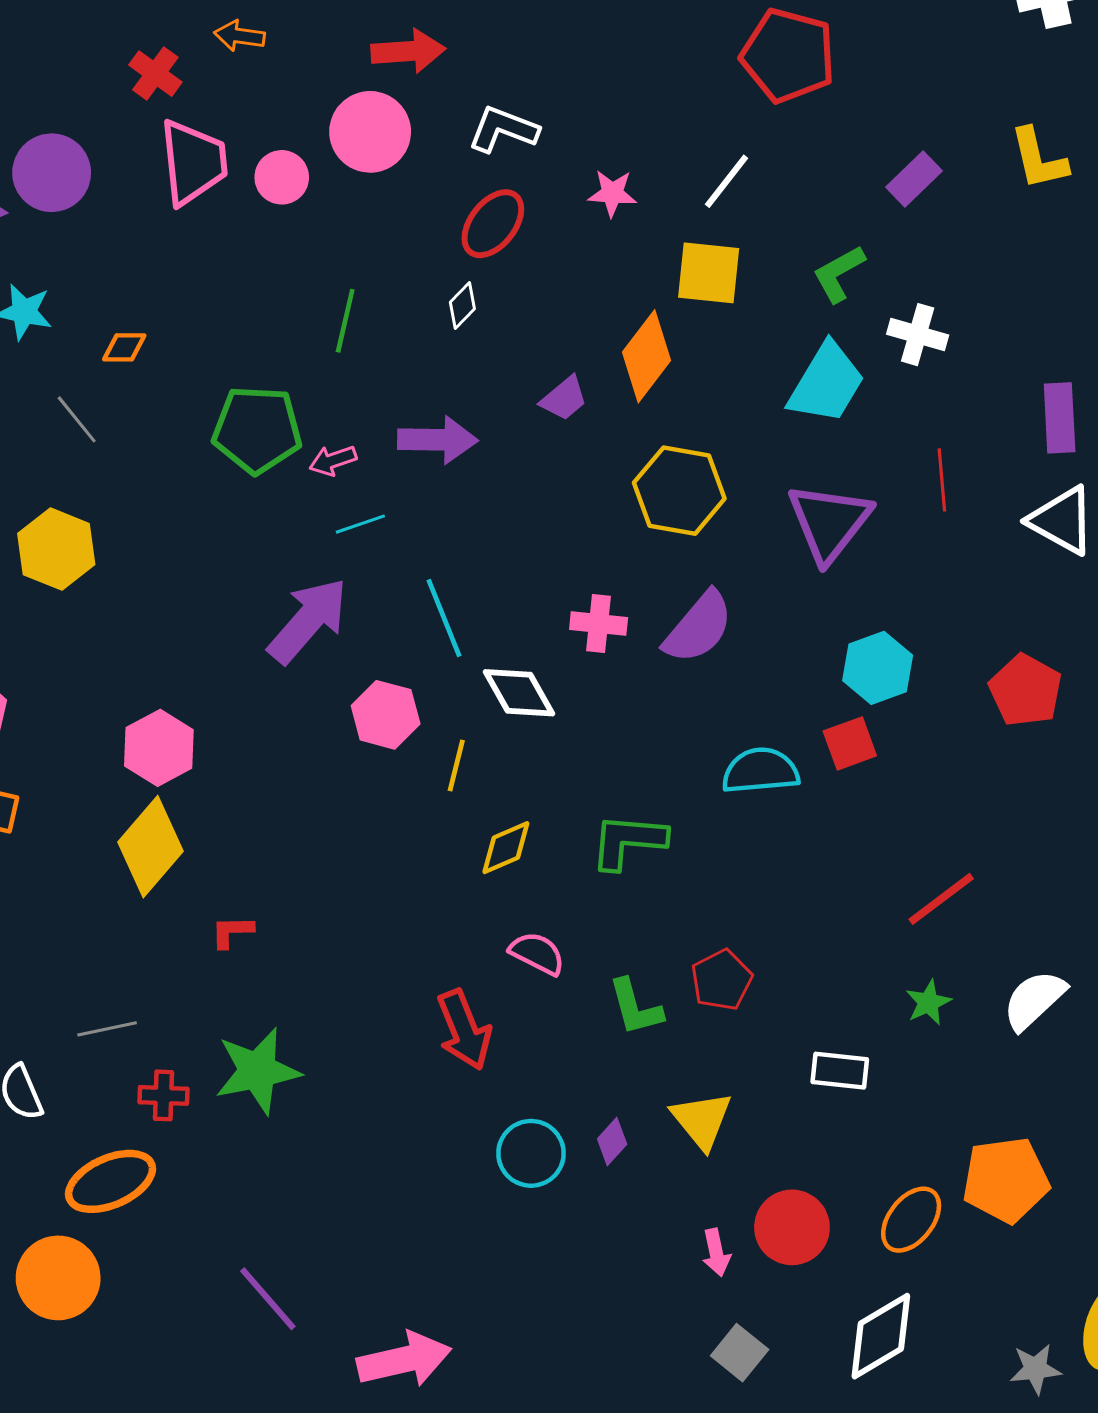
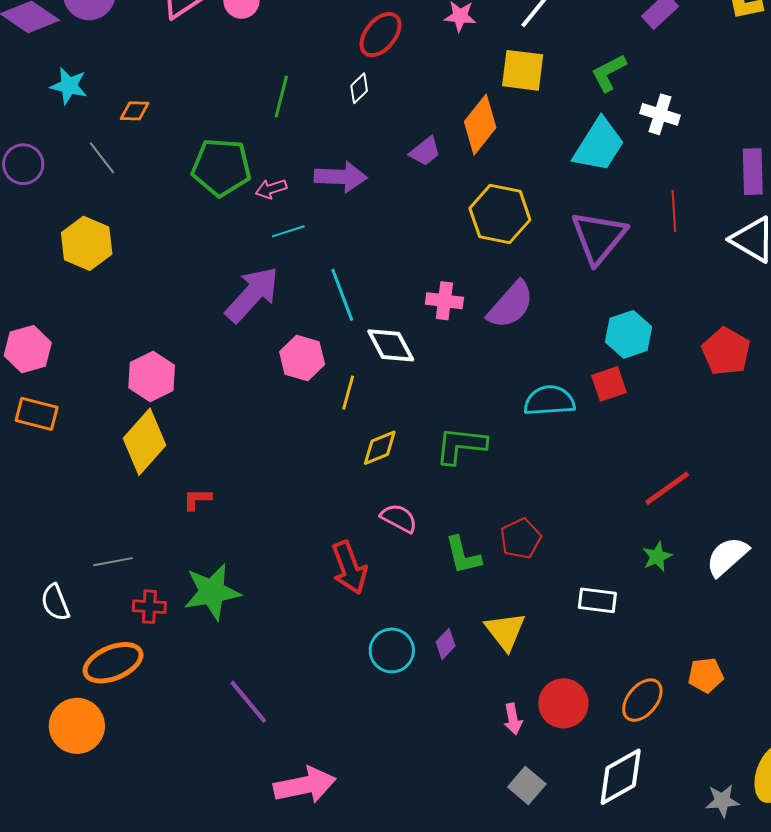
orange pentagon: (1006, 1180) -> (706, 675), size x0.6
purple line: (268, 1299) -> (248, 702), moved

